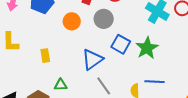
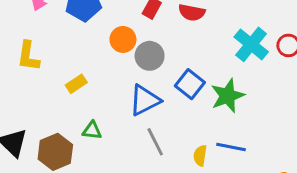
gray circle: (104, 19) -> (150, 56), moved
yellow rectangle: (45, 56) -> (76, 84), turned 56

